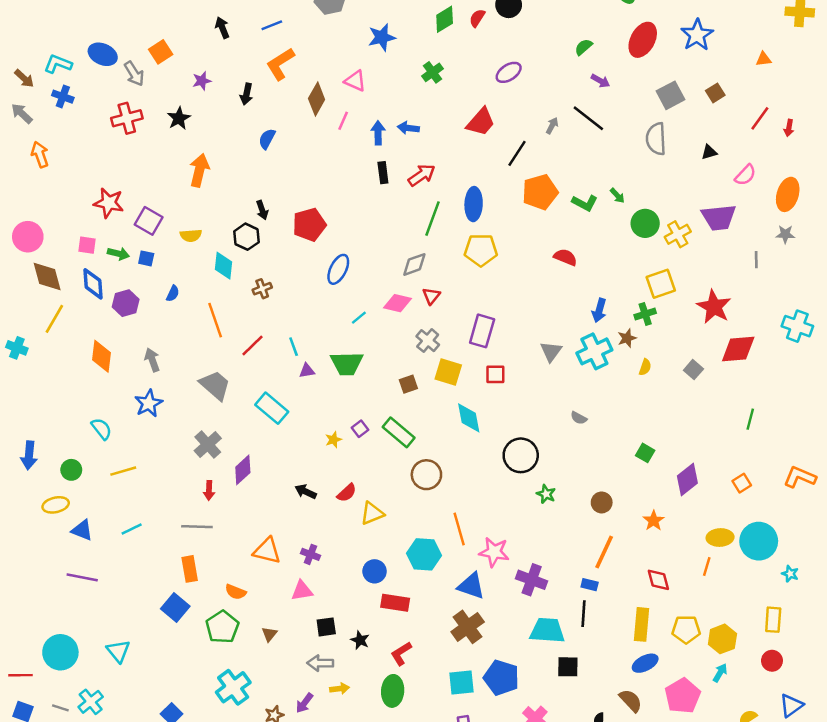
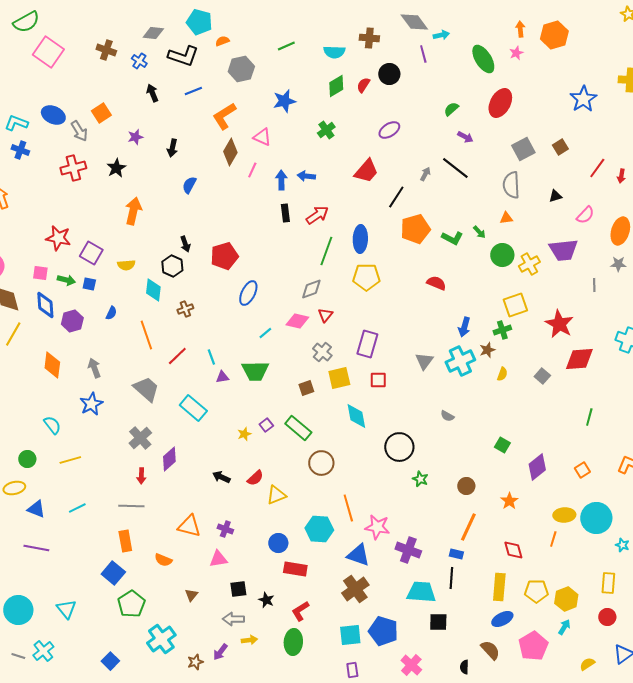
blue star: (697, 35) -> (583, 99), moved
orange triangle: (764, 59) -> (506, 218), moved
orange L-shape: (280, 64) -> (224, 116), moved
yellow square: (448, 372) -> (339, 378), turned -30
green pentagon: (222, 627) -> (131, 604), moved

